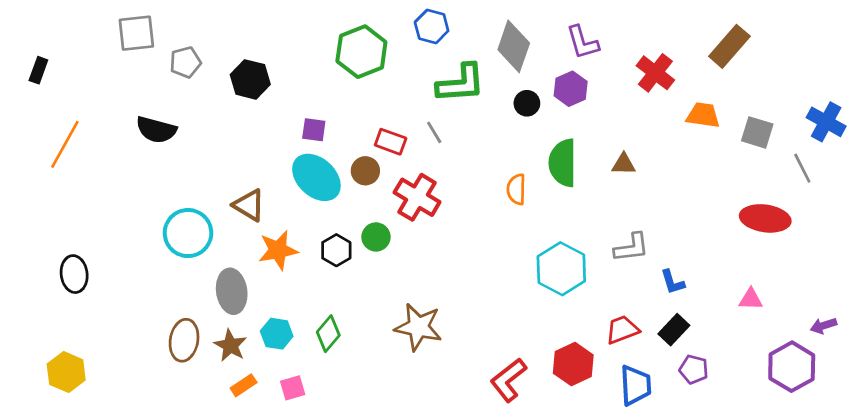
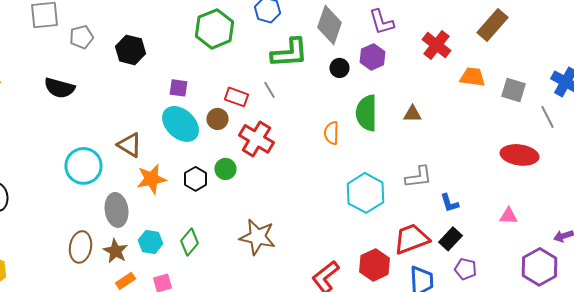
red trapezoid: (622, 330) -> (412, 239), size x1.4

